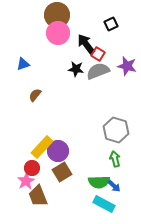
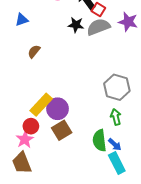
green semicircle: (99, 182) -> (99, 140), turned 85
brown trapezoid: (38, 196) -> (22, 163), moved
cyan rectangle: (104, 204) -> (117, 163), moved, turned 35

